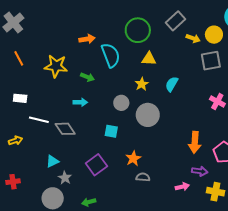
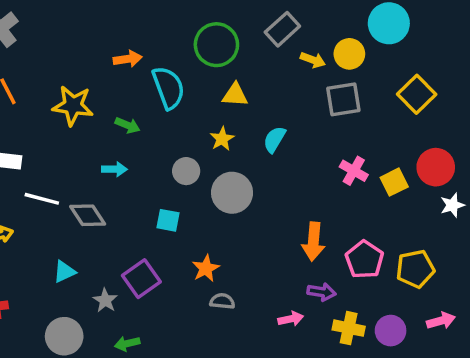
gray star: (65, 178) -> (105, 300), moved

